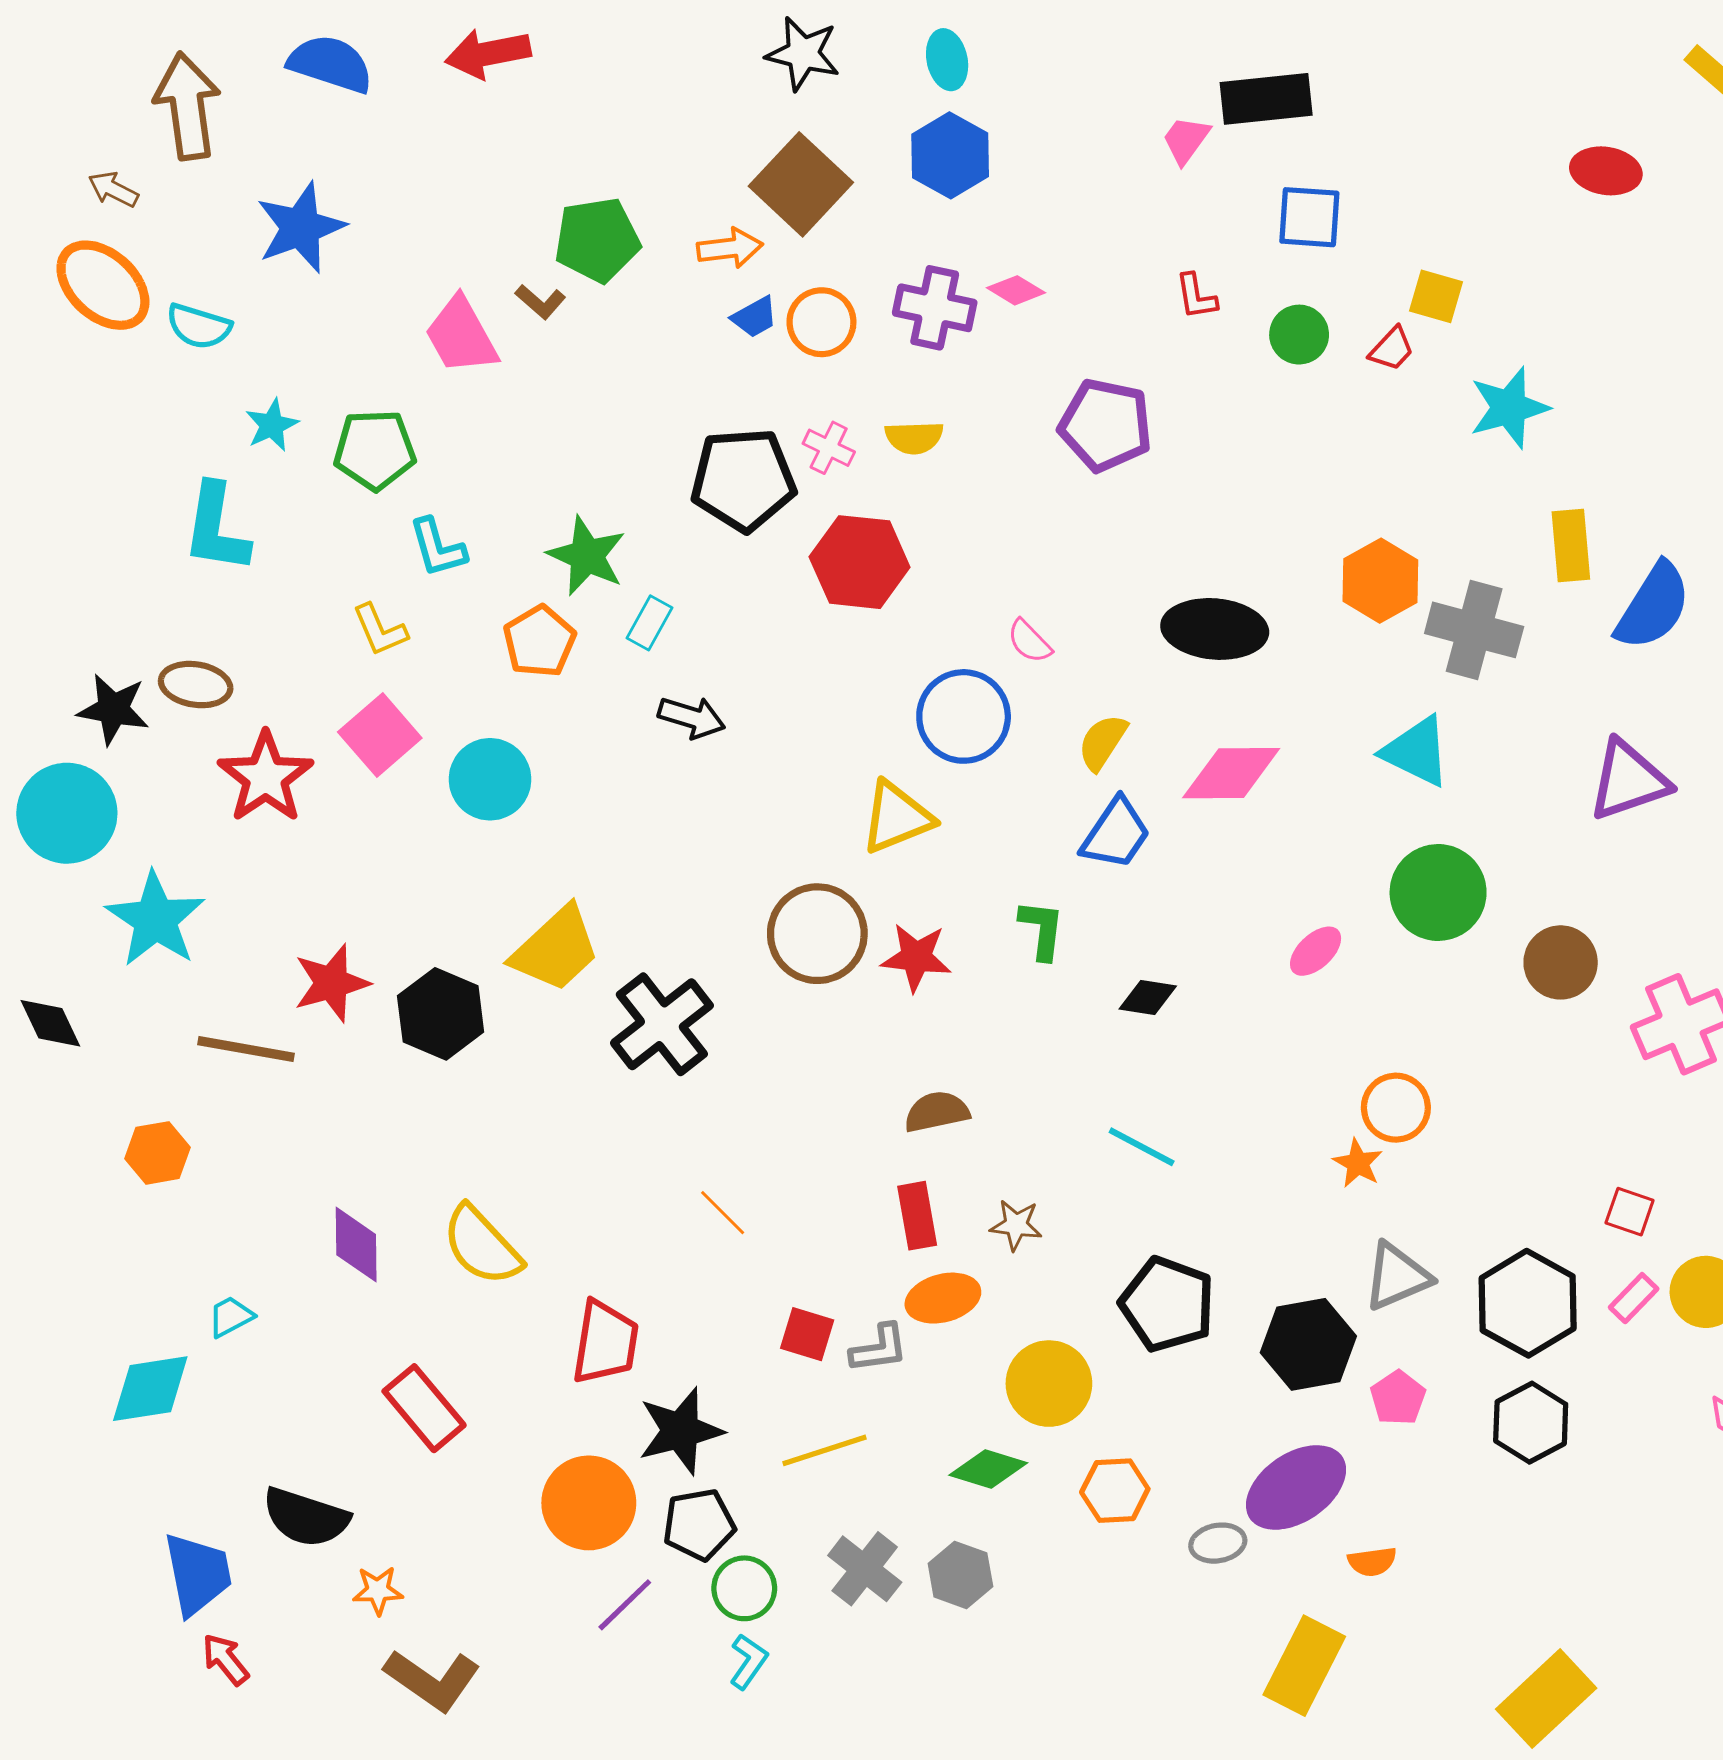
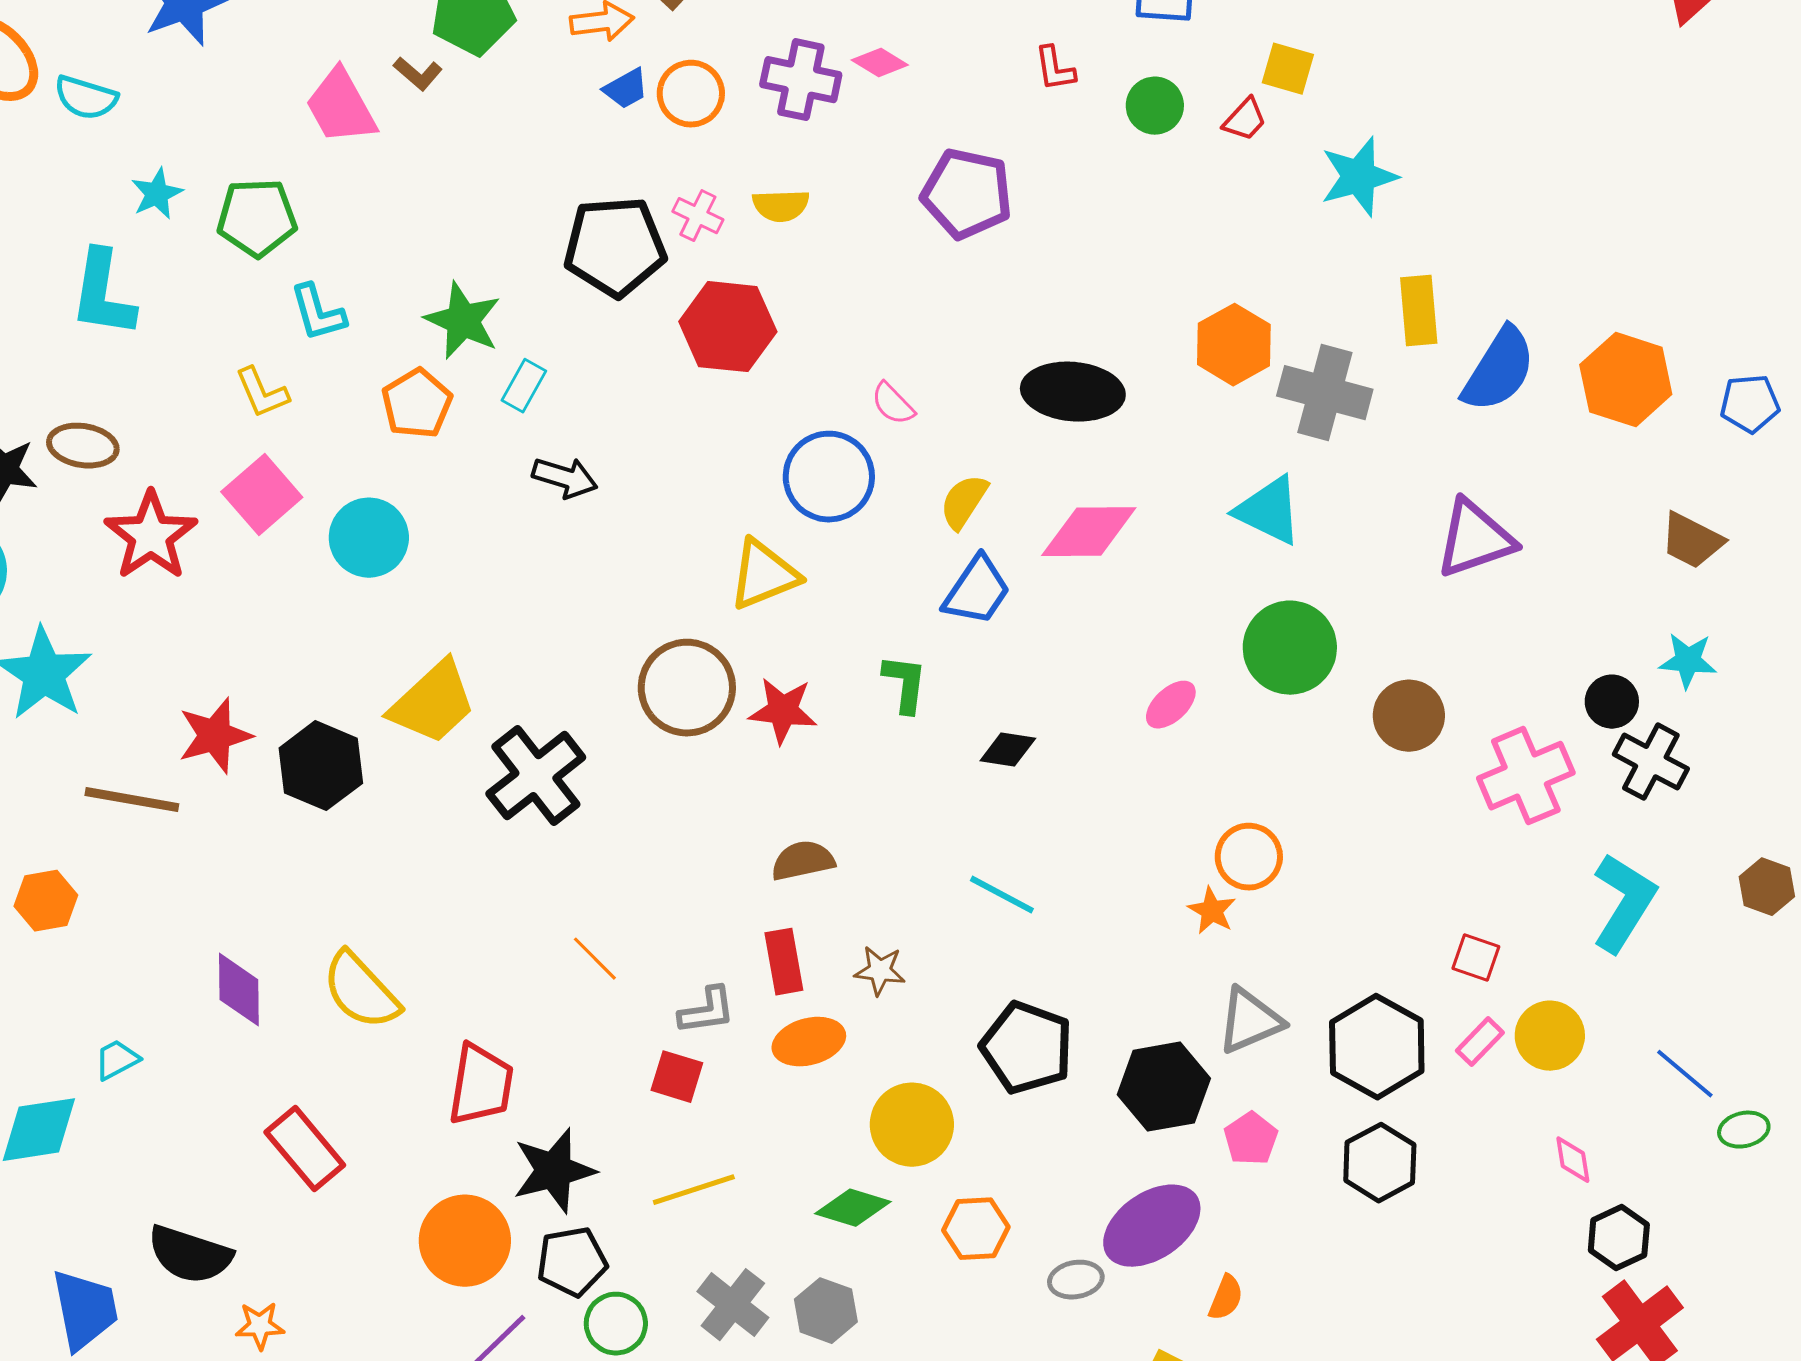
gray L-shape: (879, 1349) -> (707, 1011), moved
orange semicircle: (1372, 1562) -> (1226, 1298), turned -60

